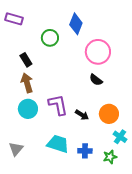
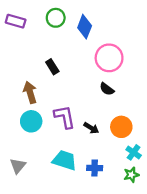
green circle: (50, 38) -> (56, 18), moved
black rectangle: (26, 60) -> (52, 67), moved
green star: (110, 157) -> (131, 175), moved

